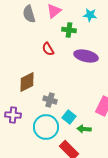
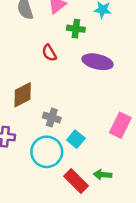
green arrow: (84, 129) -> (103, 175), moved

